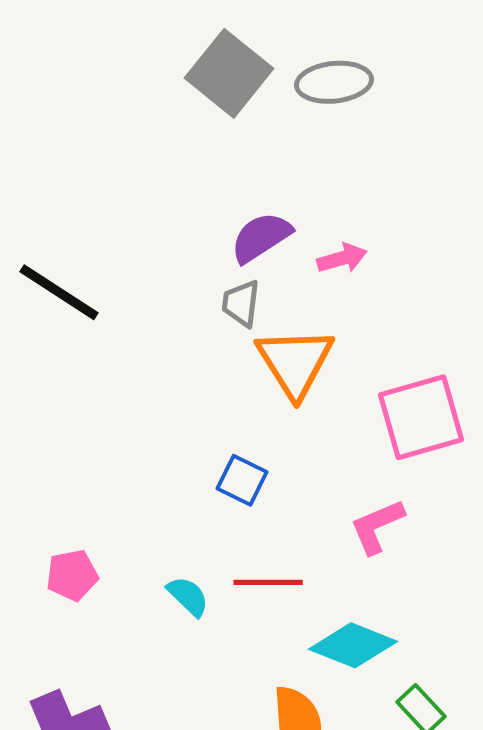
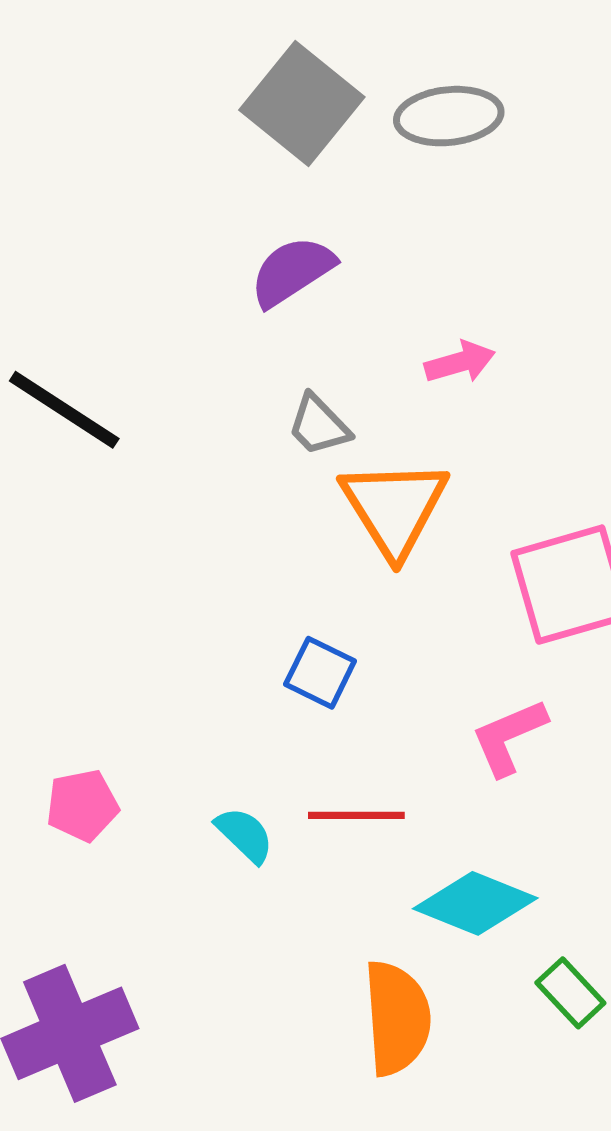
purple semicircle: (261, 237) -> (292, 271), moved
gray trapezoid: (241, 303) -> (319, 425), turned -51

